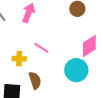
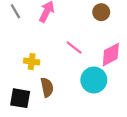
pink line: (41, 48) -> (74, 48), moved

